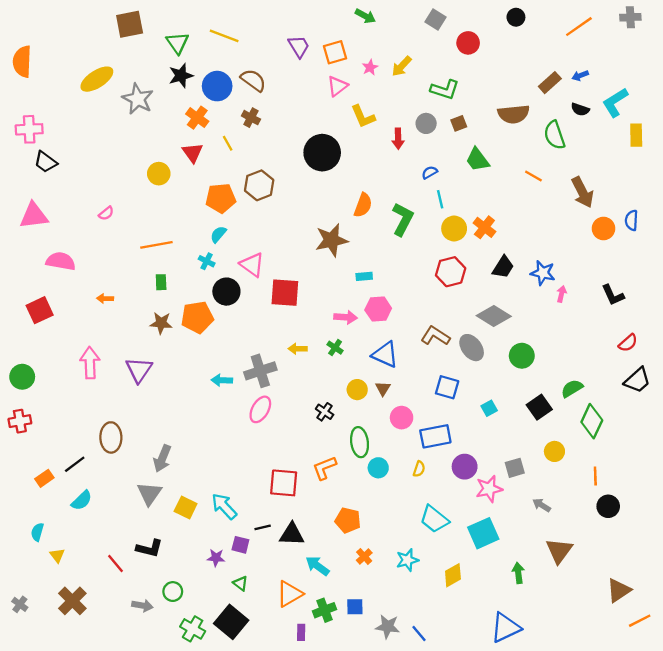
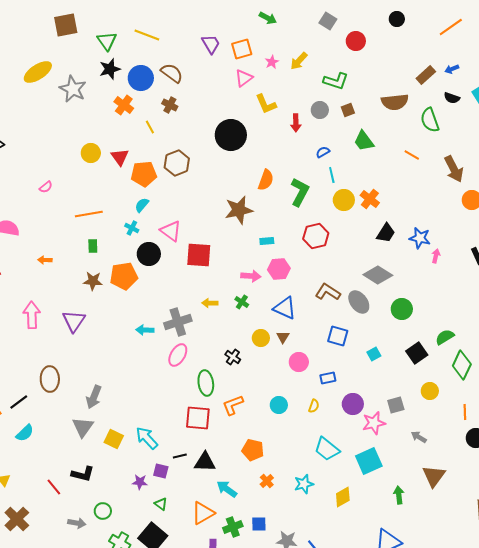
red triangle: (193, 153) -> (120, 157), moved
red hexagon: (451, 272) -> (316, 236), moved
blue rectangle: (435, 436) -> (328, 378), size x0.6
green ellipse: (360, 442) -> (206, 383), moved

